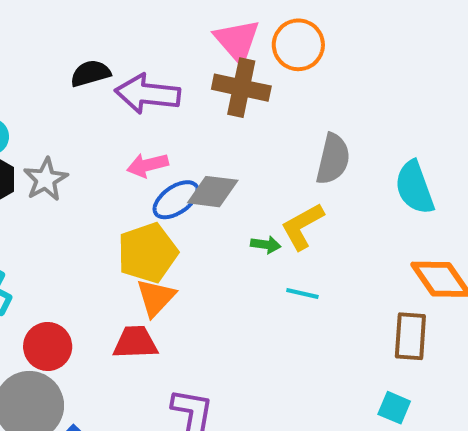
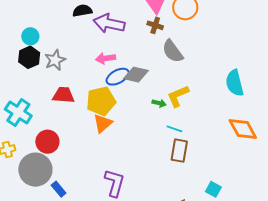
brown cross: (241, 88) -> (155, 25), size x0.6
gray semicircle: (333, 159) -> (173, 51), moved, turned 125
brown rectangle: (410, 336) -> (179, 151), moved
red trapezoid: (135, 342) -> (63, 95), moved

